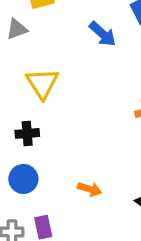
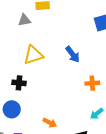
blue arrow: (103, 34) -> (73, 54), moved
yellow triangle: (42, 83) -> (33, 55), turned 35

